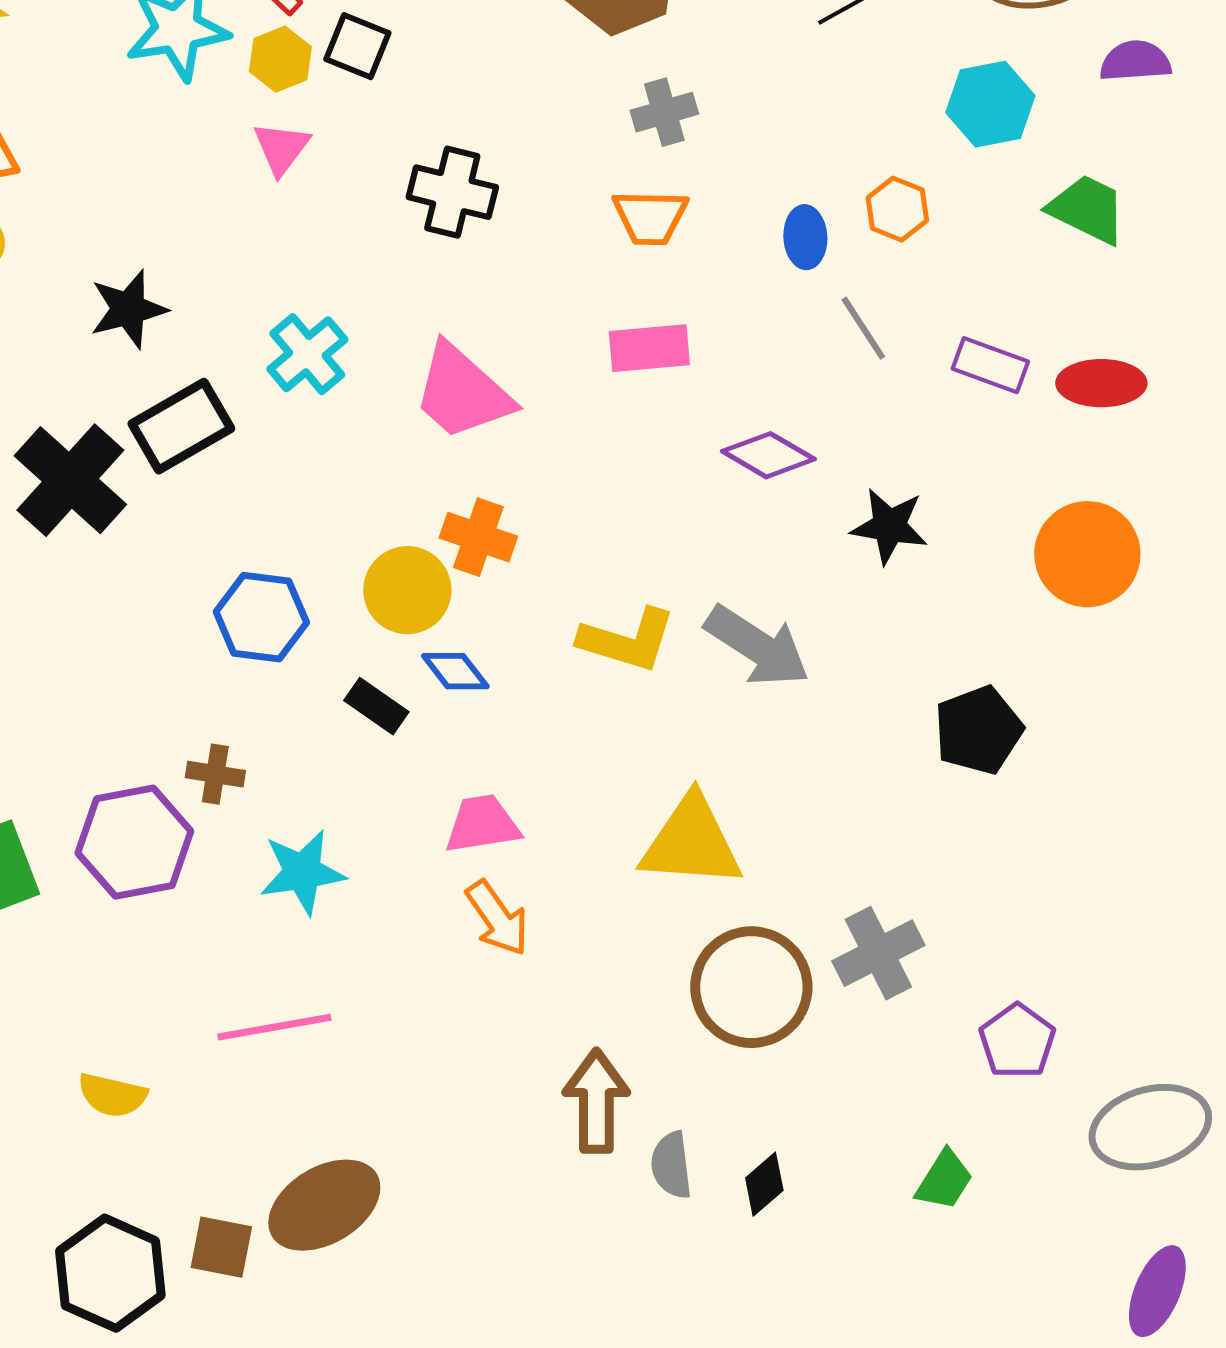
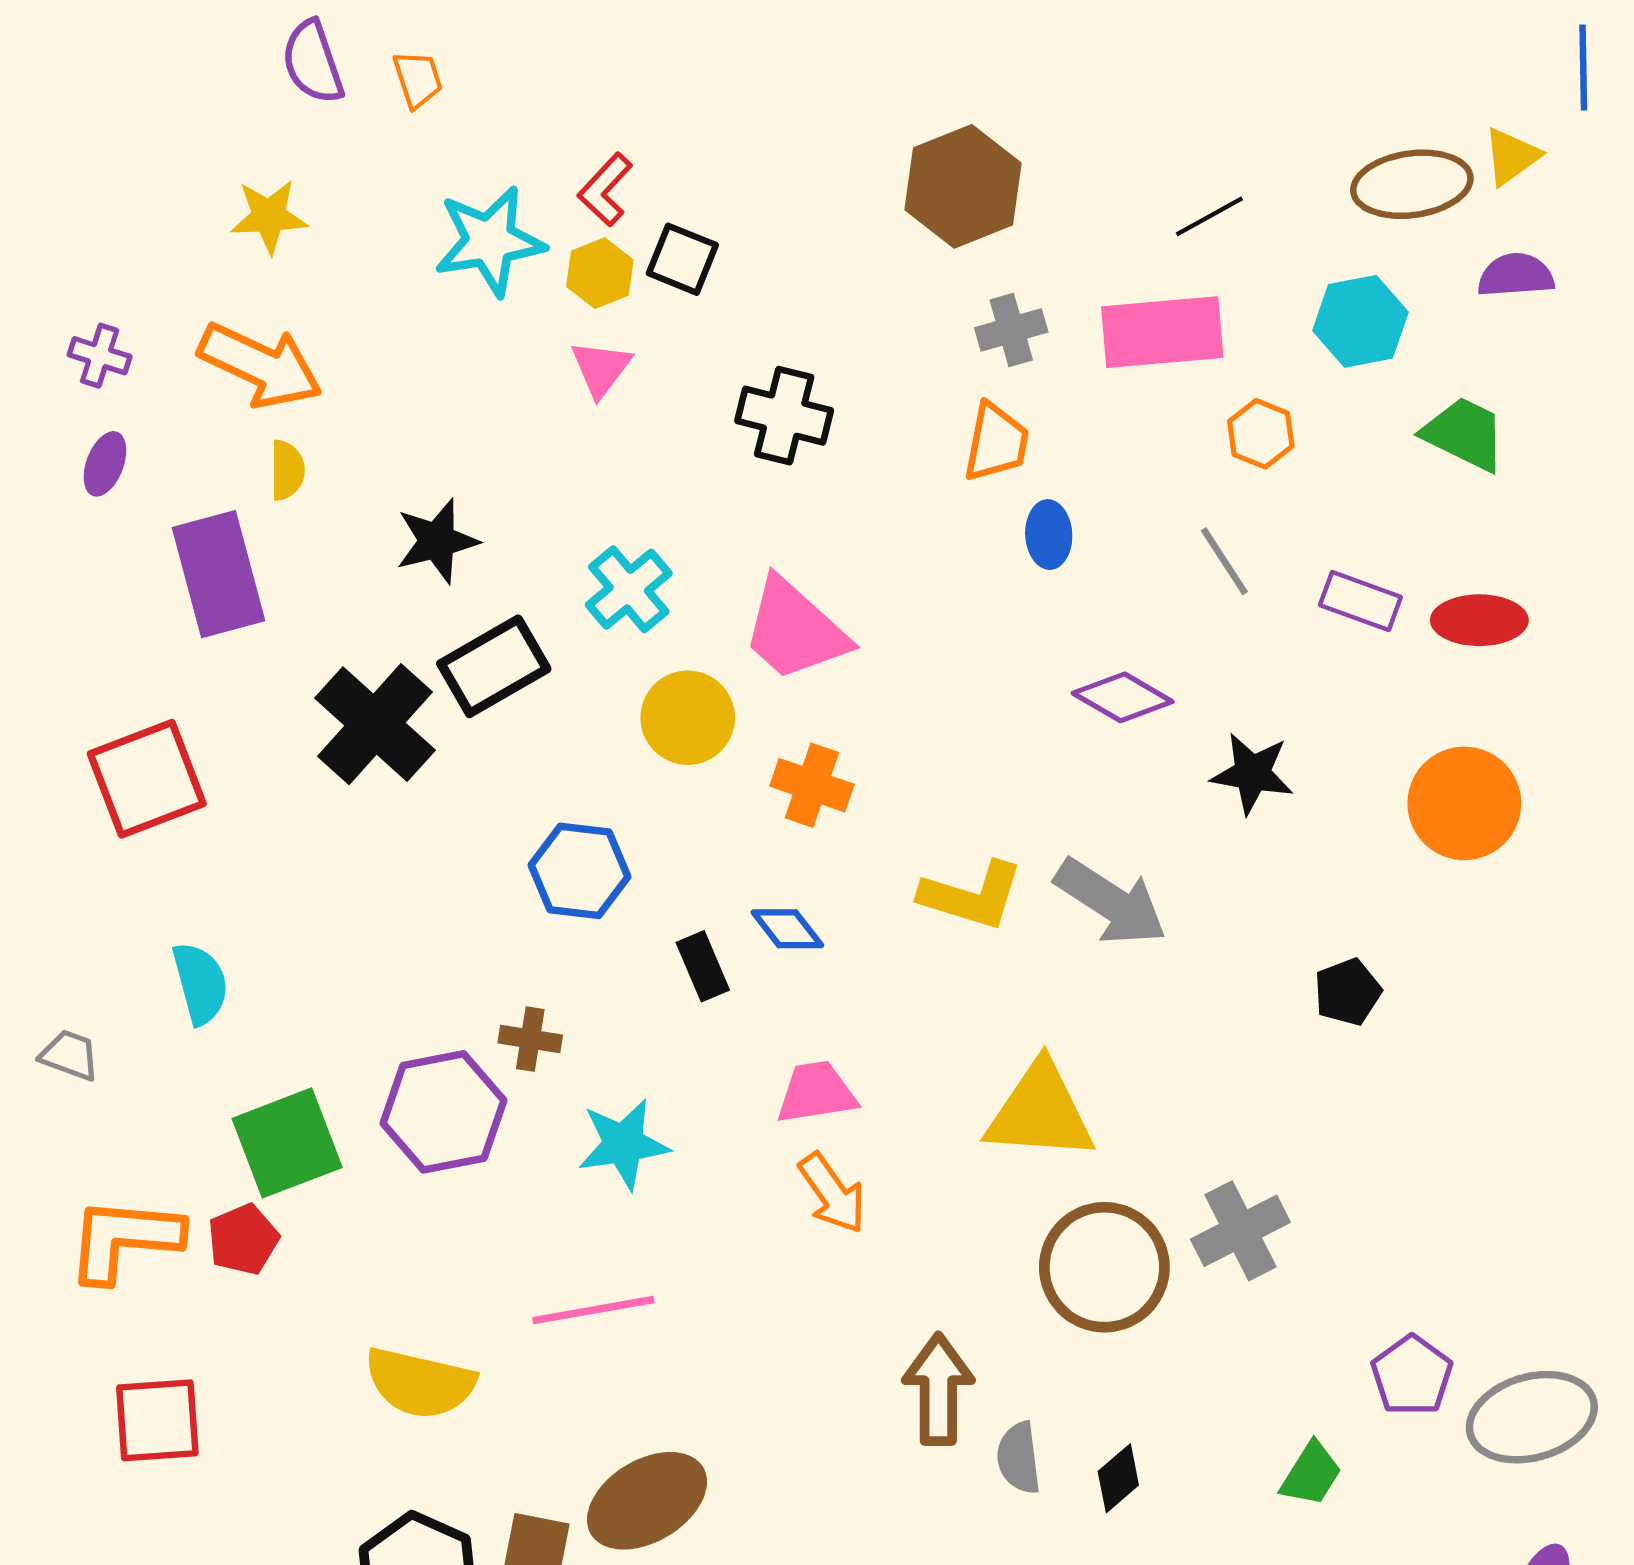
orange trapezoid: (650, 217) -> (996, 442), turned -80
blue ellipse: (805, 237) -> (1049, 535), moved
pink rectangle: (649, 348) -> (1162, 332), moved, size x1.4
yellow circle: (407, 590) -> (688, 718), moved
black rectangle: (376, 706) -> (703, 966), turned 32
black pentagon: (978, 730) -> (1348, 992), size x0.7
purple pentagon: (1017, 1041) -> (1412, 1375), moved
yellow semicircle: (112, 1095) -> (420, 1383), size x1.5

